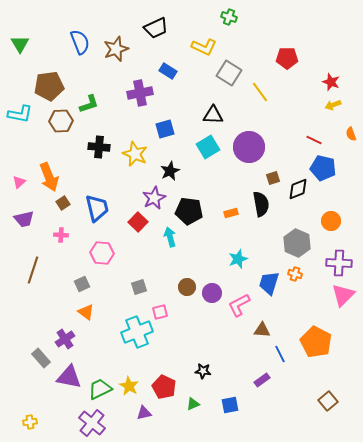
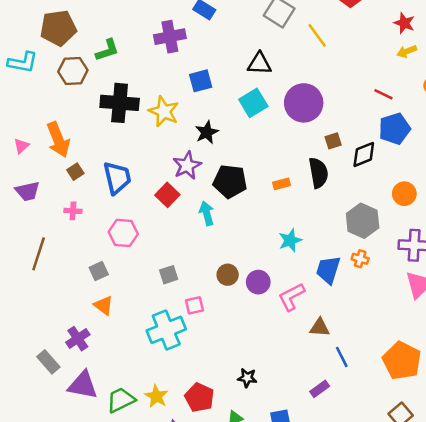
black cross: (99, 147) -> (120, 103), size x1.4
blue pentagon: (323, 168) -> (394, 129), turned -30
orange pentagon: (316, 342) -> (402, 361), moved

